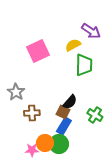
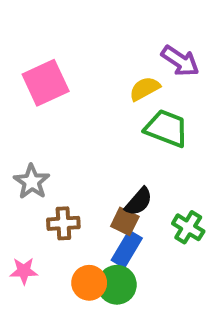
pink square: (38, 51) -> (46, 83), moved
green trapezoid: (84, 65) -> (166, 128), turned -70
pink star: (32, 150) -> (24, 271), moved

